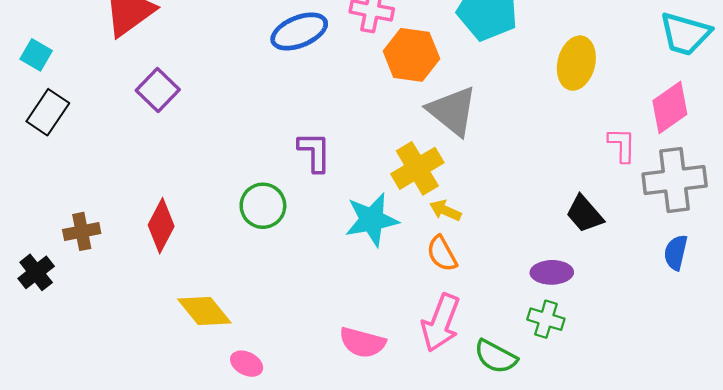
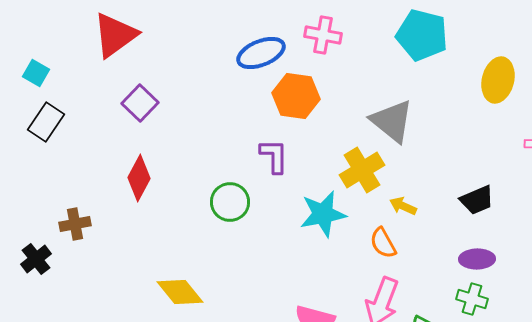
orange hexagon: (411, 55) -> (296, 96), moved
yellow arrow: (445, 210) -> (403, 206), moved
black trapezoid: (585, 214) -> (477, 200), moved, turned -72
red diamond: (161, 226) -> (139, 178), moved

